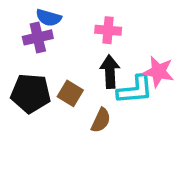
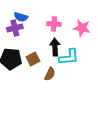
pink star: (158, 72) -> (82, 28), moved
brown square: (70, 93) -> (33, 59), turned 32

